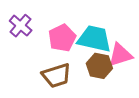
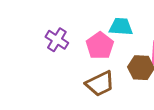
cyan trapezoid: (94, 39) -> (121, 27), moved, size x0.7

